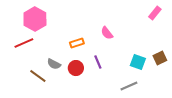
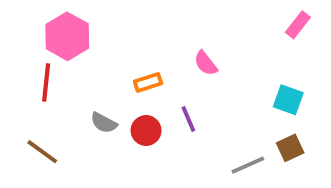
red line: (24, 43) -> (46, 82), turned -60
brown square: (160, 58) -> (290, 148), moved
cyan square: (138, 62) -> (288, 100), moved
brown line: (38, 76) -> (42, 152), moved

